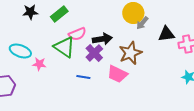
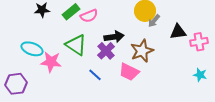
pink semicircle: (77, 34) -> (89, 16), moved
pink star: (39, 64) -> (51, 62), size x1.5
blue line: (83, 77) -> (95, 75), turned 32

